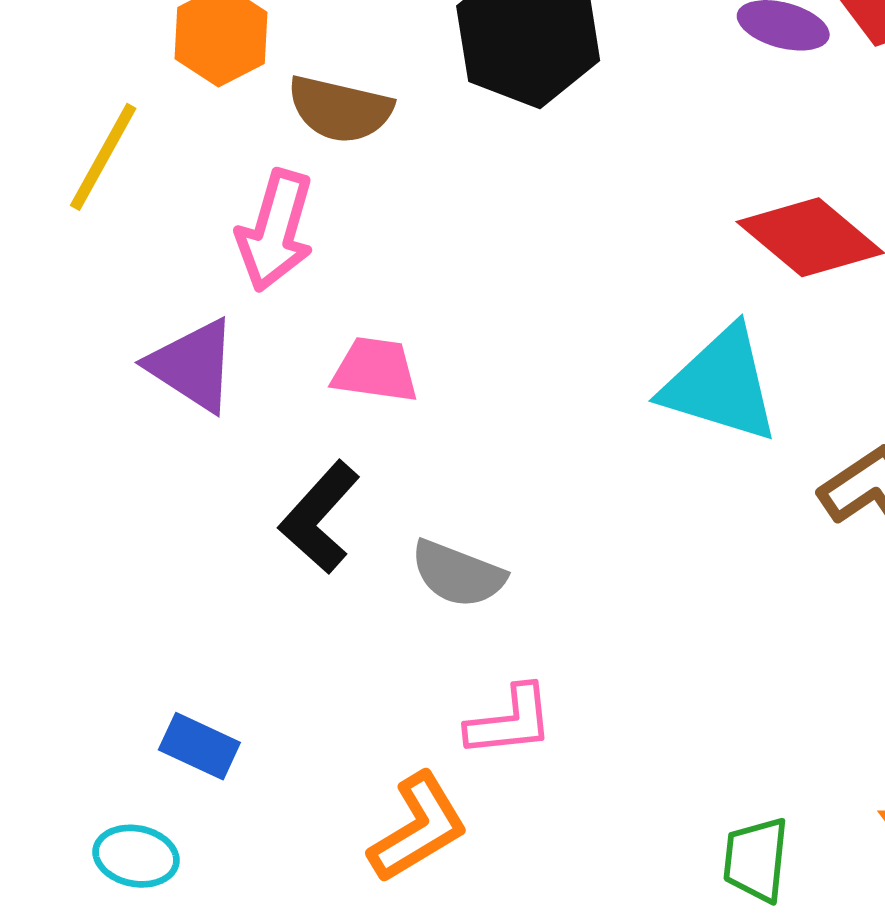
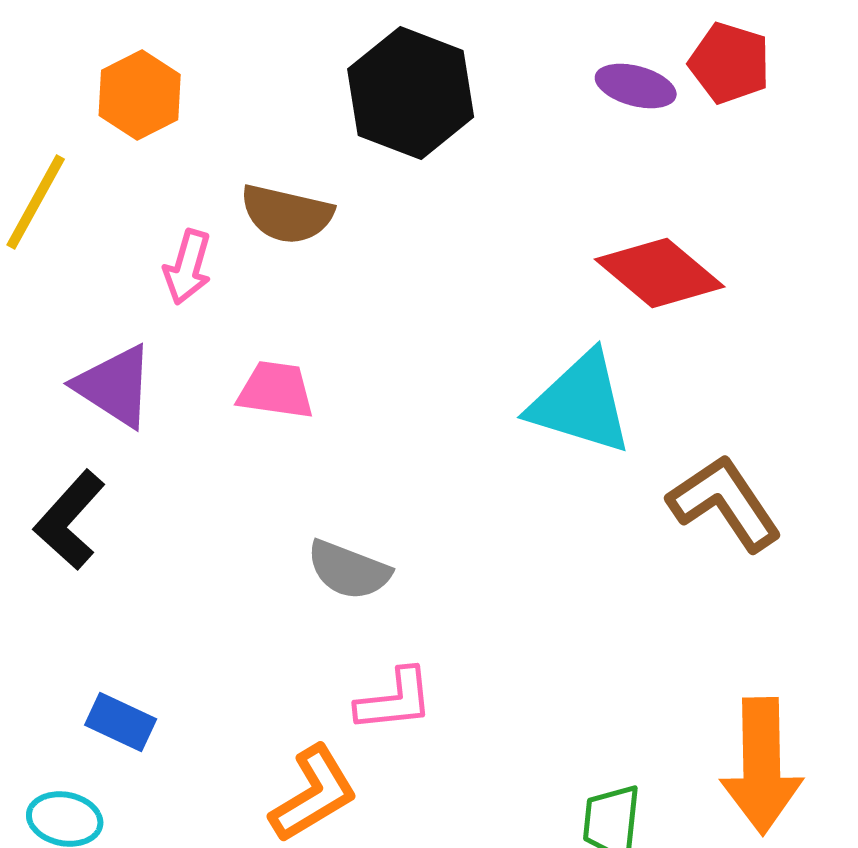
brown semicircle: (340, 109) -> (287, 214), moved
pink arrow: (275, 230) -> (188, 267), size x0.7
black L-shape: (320, 517) -> (70, 520), moved

